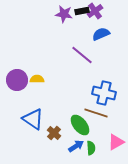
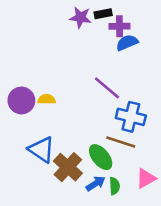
purple cross: (95, 11) -> (119, 26), moved, turned 35
purple line: (82, 55) -> (107, 88), moved
brown cross: (54, 133) -> (68, 167), size x1.6

